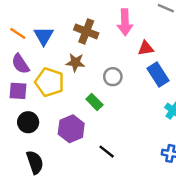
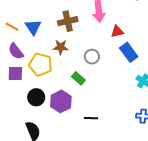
brown cross: (86, 31) -> (68, 21), turned -30
black circle: (28, 122) -> (36, 97), moved
black line: (107, 152) -> (91, 118), turned -32

